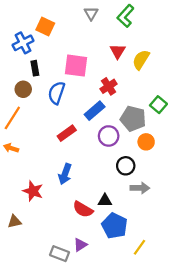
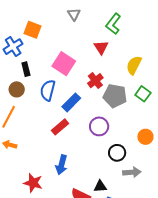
green L-shape: (126, 16) -> (113, 24), moved
yellow semicircle: (141, 60) -> (134, 65), moved
pink square: (76, 66) -> (64, 64), turned 30
blue rectangle: (95, 111) -> (71, 102), moved
gray pentagon: (133, 119) -> (115, 96), moved
orange circle: (146, 142) -> (145, 137), moved

